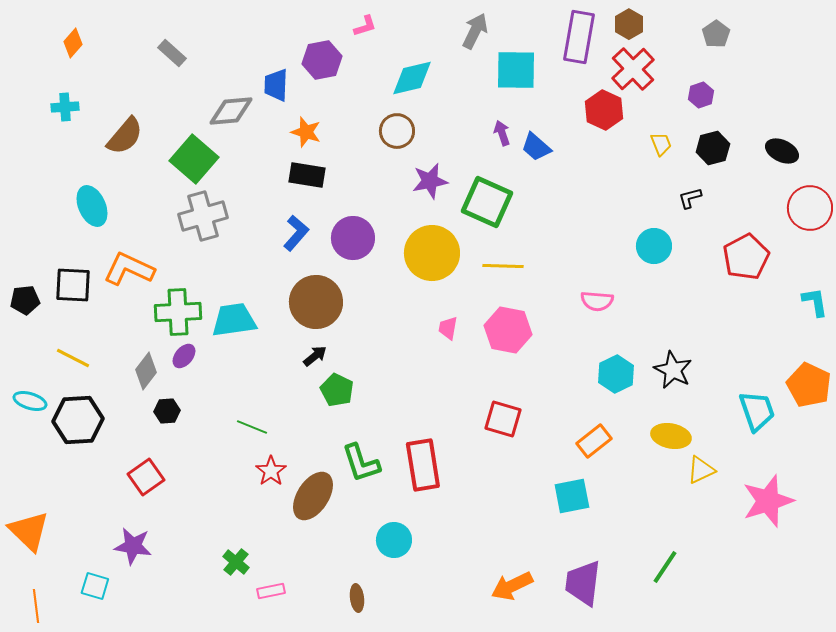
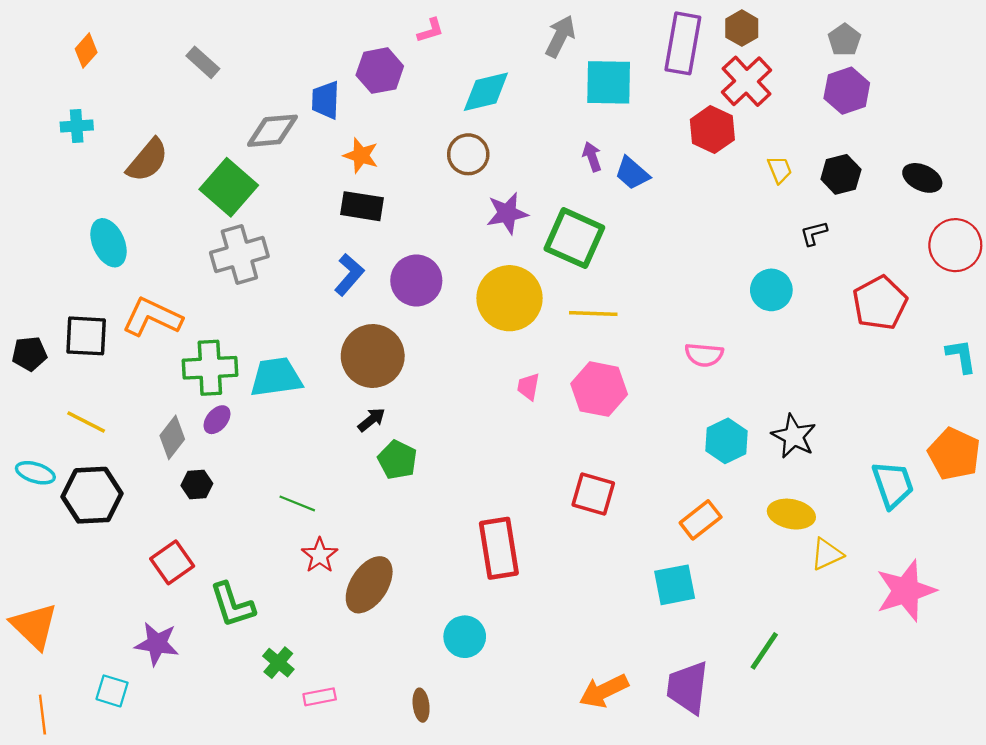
purple hexagon: (701, 95) -> (847, 91), moved, size x1.5
green L-shape: (361, 463) -> (232, 605), moved
green line: (665, 567) -> (764, 651), moved

